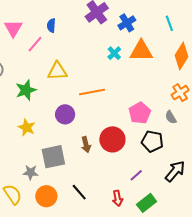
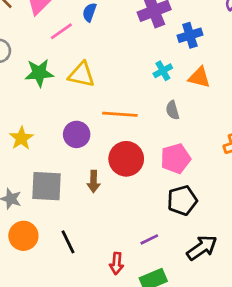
orange triangle: (141, 51) -> (199, 77), size x0.7
green star: (26, 90) -> (39, 73), moved
gray semicircle: (171, 117) -> (172, 110), moved
red circle: (112, 139) -> (126, 159), moved
black pentagon: (152, 141) -> (182, 200), turned 30

